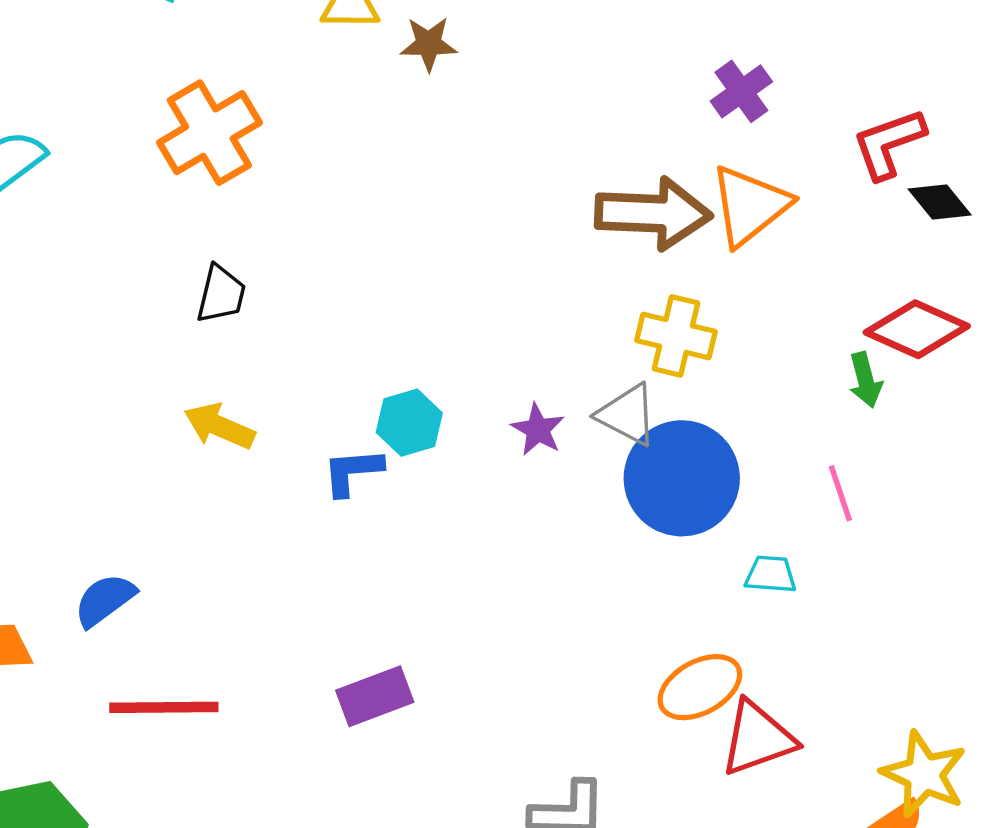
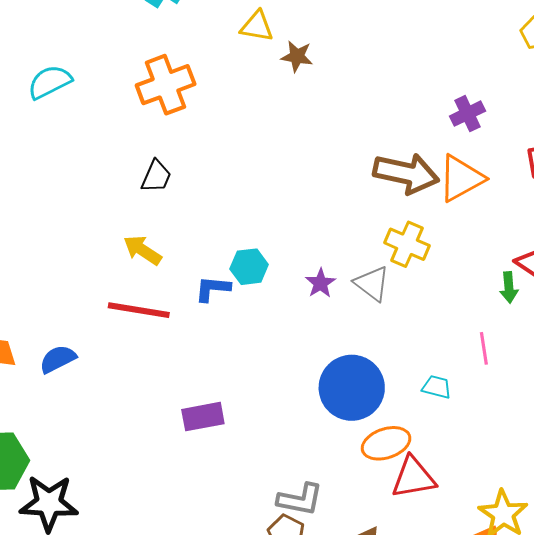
blue circle: (682, 478) -> (352, 388), moved
blue semicircle: (105, 600) -> (58, 359), moved
red line: (164, 707) -> (139, 310), moved

